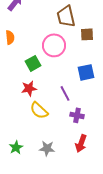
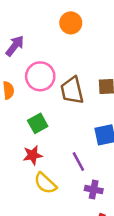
brown trapezoid: (66, 16) -> (72, 90), moved
pink circle: (54, 45) -> (40, 76), moved

